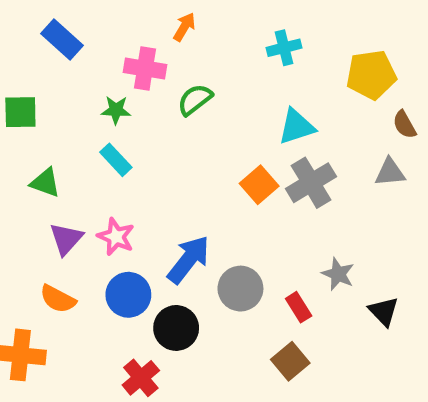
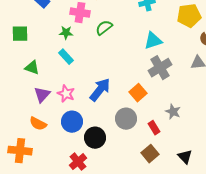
orange square: (259, 185) -> (138, 93), moved
blue arrow: (189, 259) -> (100, 90), moved
black triangle: (384, 311) -> (185, 157), moved

